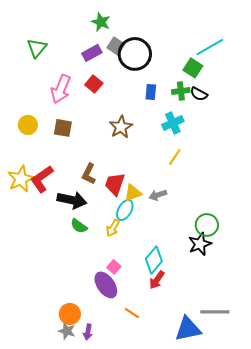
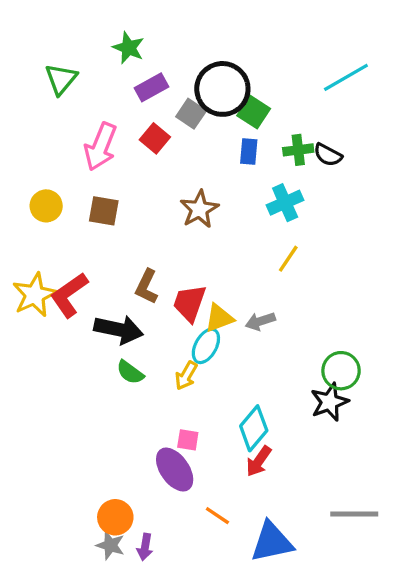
green star: (101, 22) -> (129, 48), moved
gray square: (116, 46) -> (191, 114), moved
green square: (193, 68) -> (254, 112), moved
pink square: (114, 267) -> (188, 440), turned -32
blue triangle: (188, 329) -> (272, 542), moved

